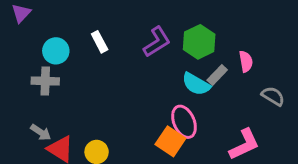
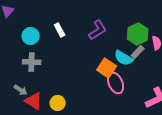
green hexagon: (199, 42) -> (138, 34), moved
gray cross: (45, 81) -> (32, 62), moved
orange square: (170, 141) -> (107, 68), moved

